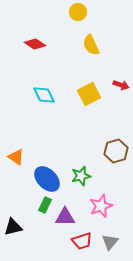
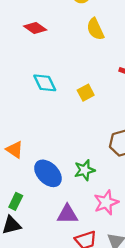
yellow square: (89, 94) -> (86, 93), moved, size x0.7
green rectangle: (45, 205) -> (16, 201), moved

